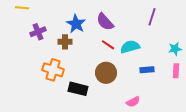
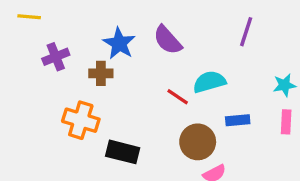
red line: (108, 45) -> (178, 97), moved
brown circle: (106, 73) -> (198, 142), moved

